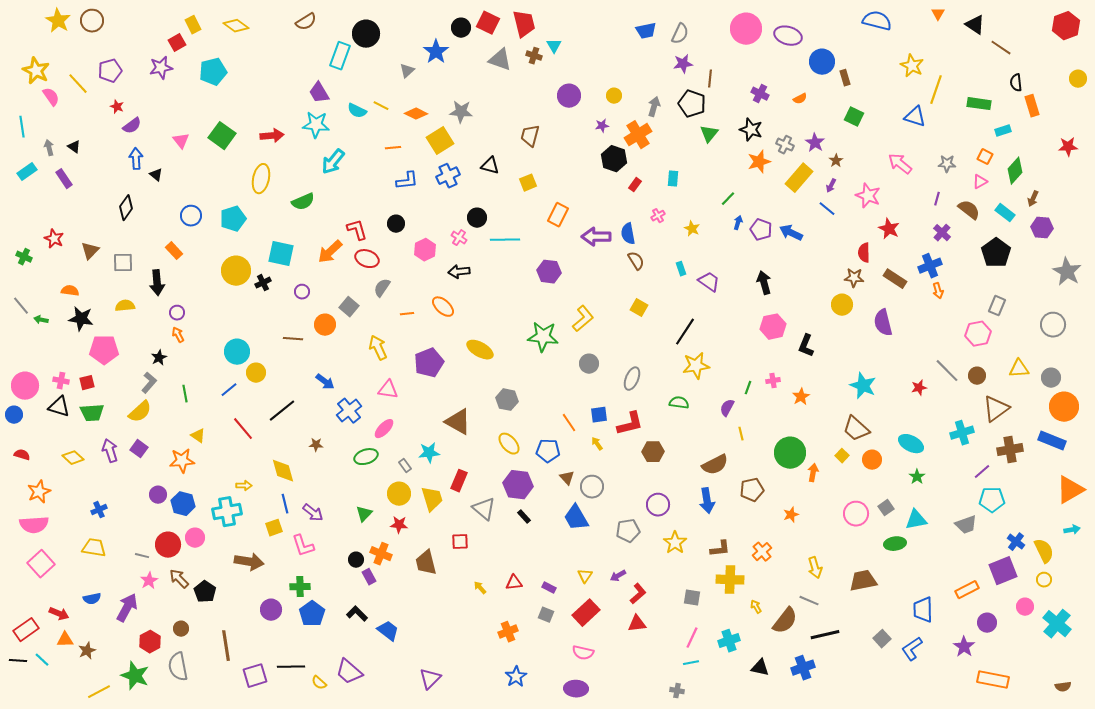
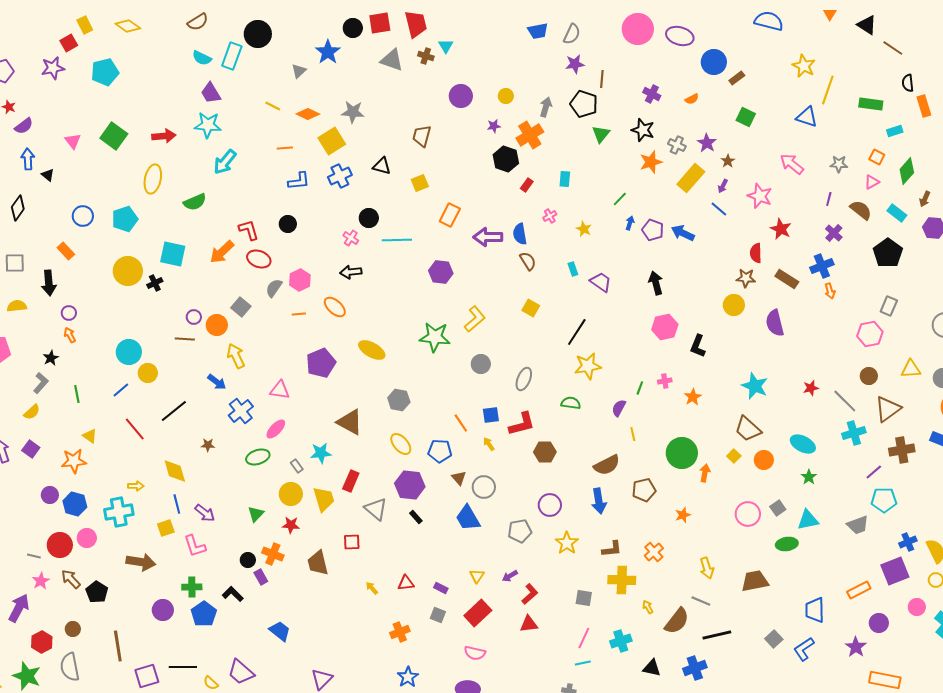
red square: (488, 23) -> (380, 23), turned -35
brown rectangle: (845, 78) -> (737, 78), turned 70
cyan semicircle: (357, 111) -> (202, 58), moved
pink hexagon: (425, 250) -> (300, 280), moved
purple circle: (302, 292) -> (194, 317), moved
yellow arrow: (378, 348) -> (236, 356), moved
gray line: (947, 371) -> (845, 401), moved
yellow semicircle: (140, 412) -> (32, 412), size x0.7
blue cross: (1016, 542) -> (908, 542), turned 30
black L-shape: (357, 614) -> (233, 594), moved

